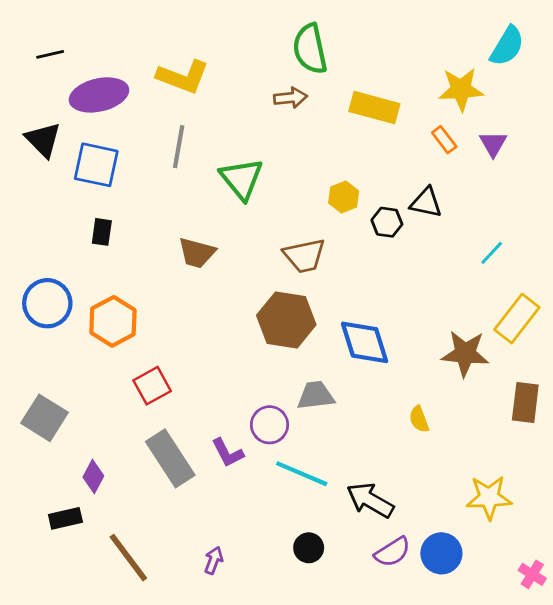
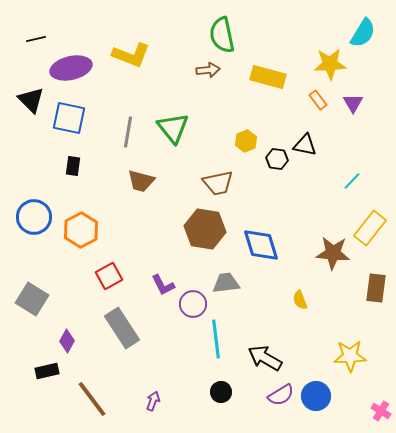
gray line: (179, 147) -> (128, 132), moved
purple L-shape: (228, 453) -> (163, 285), moved
cyan line: (302, 474) -> (216, 339), turned 60

